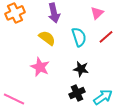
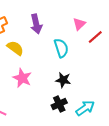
red line: (106, 37) -> (95, 37), moved
yellow semicircle: (47, 38) -> (15, 48), moved

